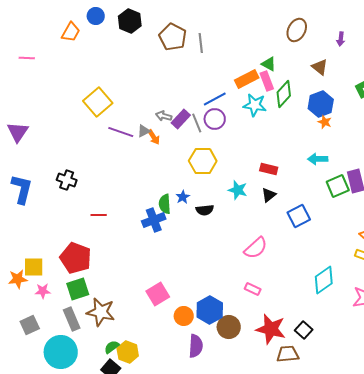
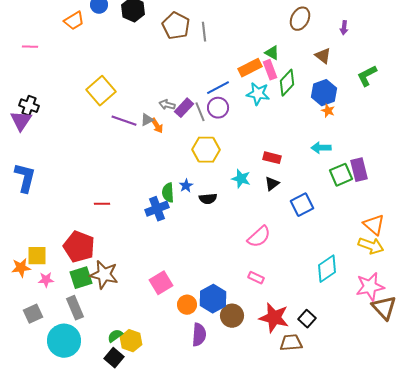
orange trapezoid: (71, 32) -> (74, 21), turned 30
black cross: (67, 180) -> (29, 106), moved
brown star: (101, 312) -> (104, 275), moved

